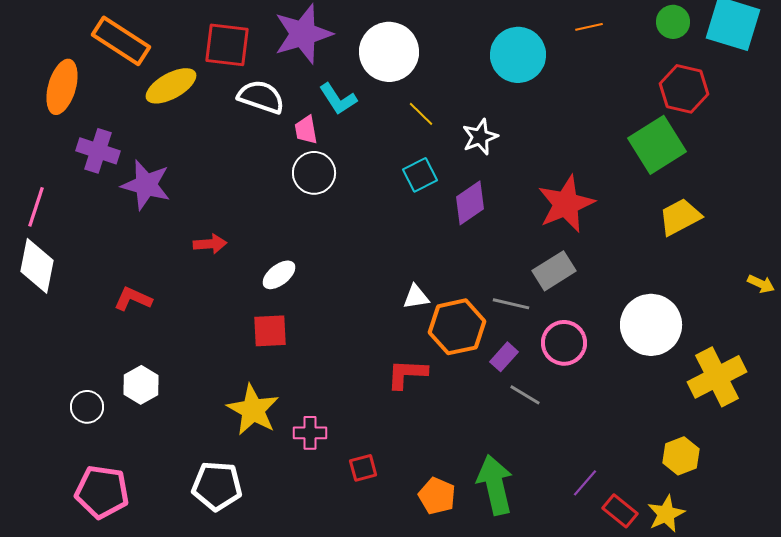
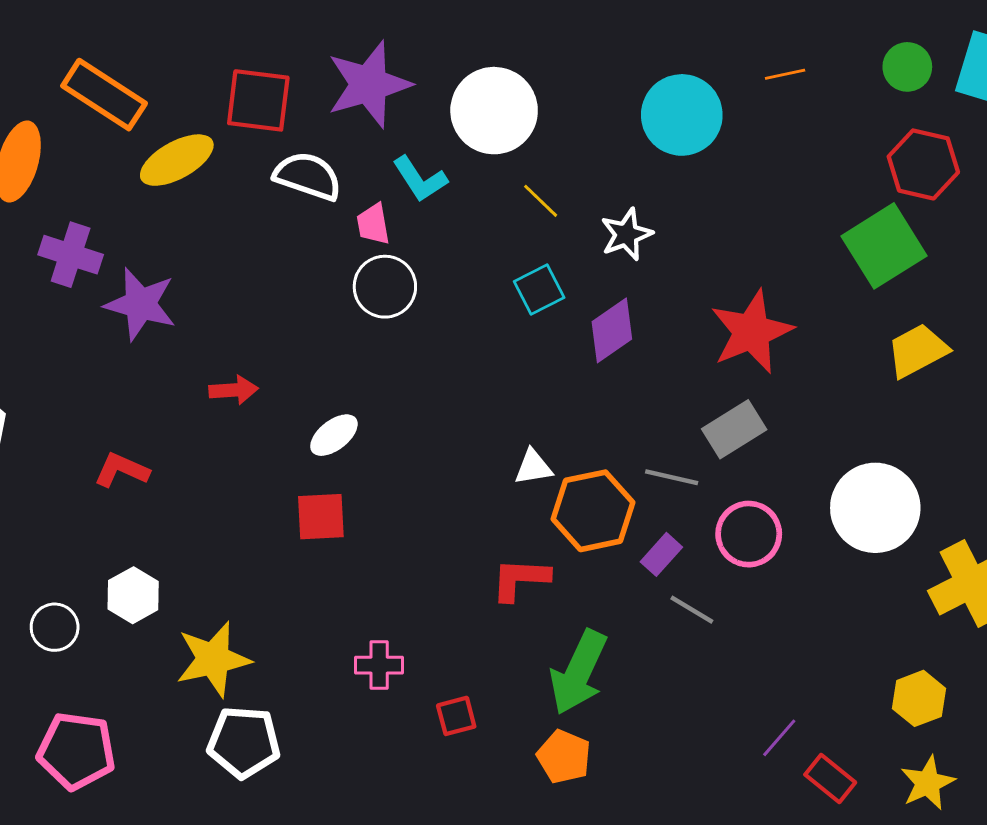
yellow star: (253, 410) -> (213, 659), moved, turned 30
green arrow: (495, 485) -> (578, 672), moved, turned -142
yellow star: (666, 514) -> (928, 783), moved

